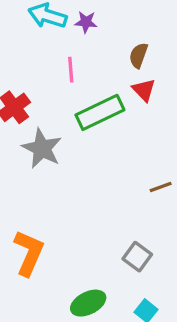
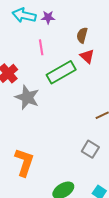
gray square: (137, 257) -> (90, 149), moved

